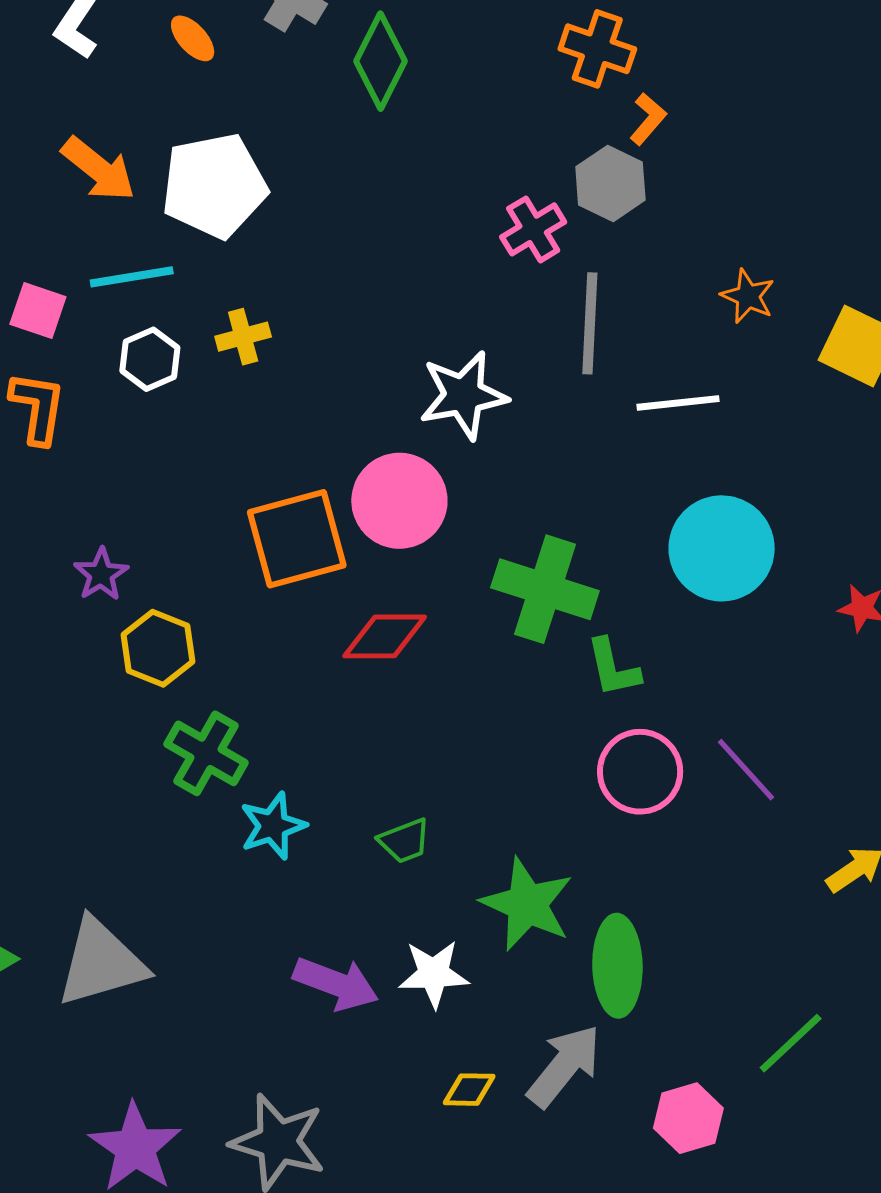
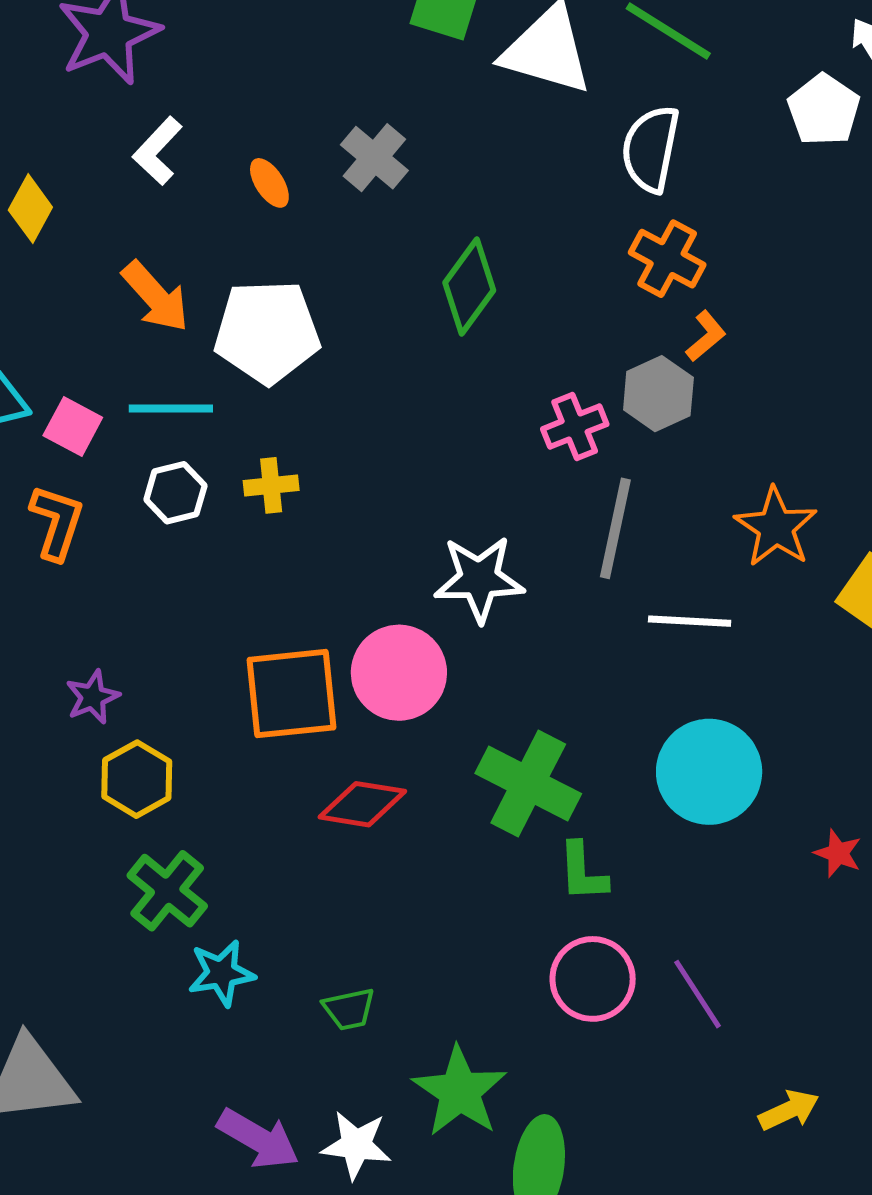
green diamond: (381, 61) -> (469, 286), moved
orange star: (748, 296) -> (776, 527), size x1.5

